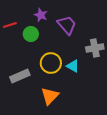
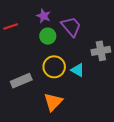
green circle: (31, 34) -> (48, 36), moved

